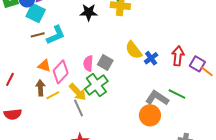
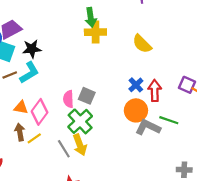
black star: (89, 12) -> (32, 49), moved
yellow semicircle: (134, 50) -> (142, 44), moved
red arrow: (178, 56) -> (155, 91), moved
yellow arrow: (78, 92) -> (80, 145), moved, turned 30
orange circle: (150, 115) -> (136, 110), moved

